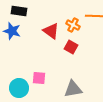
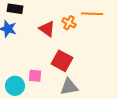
red square: (71, 47) -> (62, 61), moved, size x1.5

